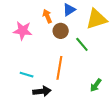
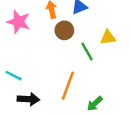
yellow triangle: (96, 19) -> (108, 37), moved, size x0.6
orange line: (59, 68) -> (68, 86), moved

